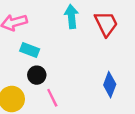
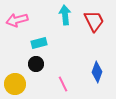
cyan rectangle: (30, 50) -> (39, 43), moved, turned -35
pink line: (52, 98) -> (63, 84), moved

